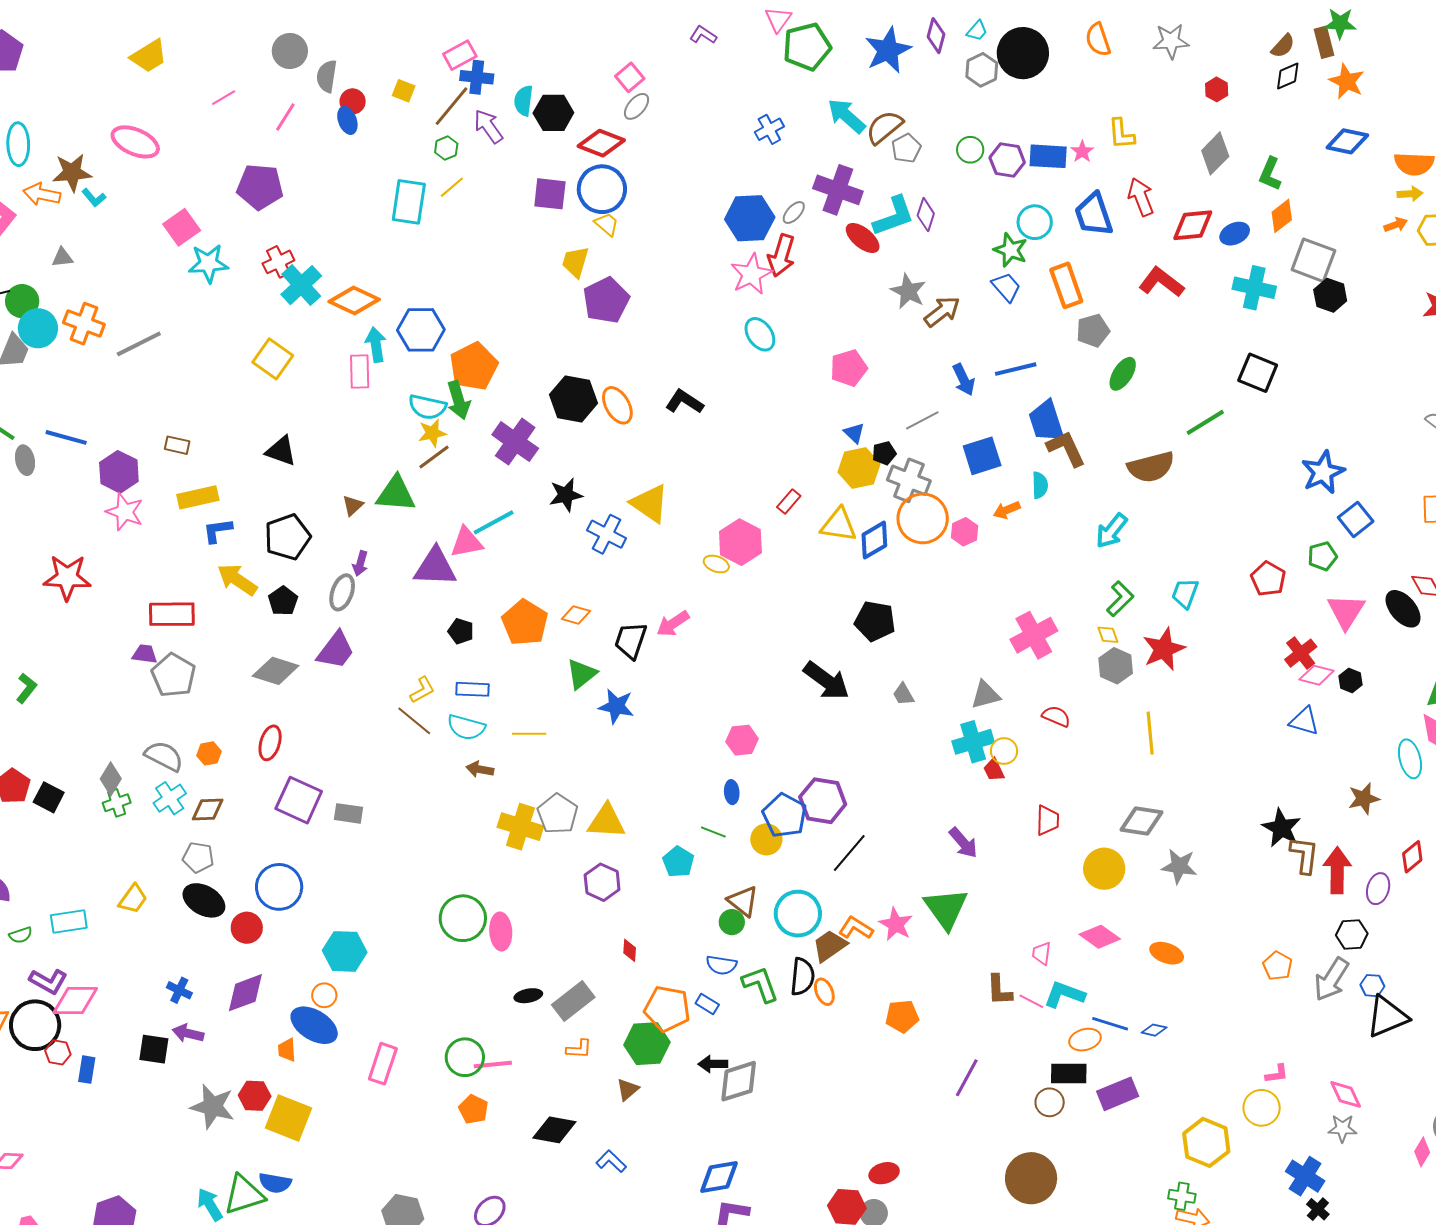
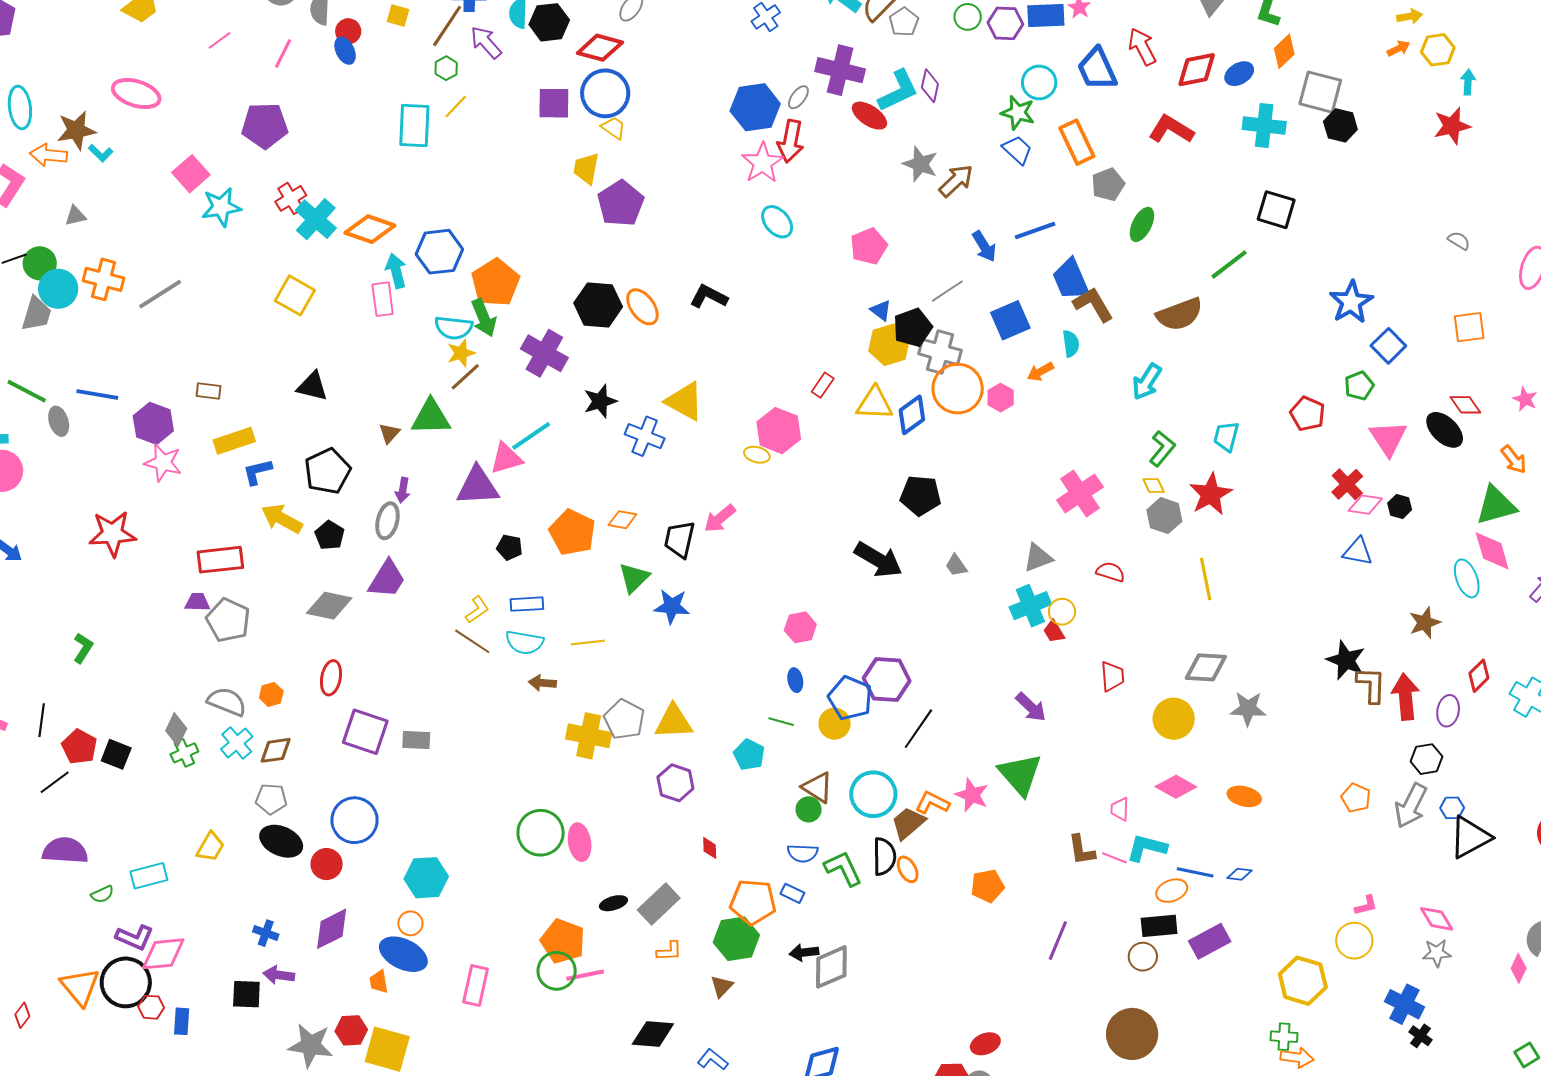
black pentagon: (884, 453) -> (913, 327), size x1.6
orange pentagon: (473, 1109) -> (563, 941), moved, size x1.5

